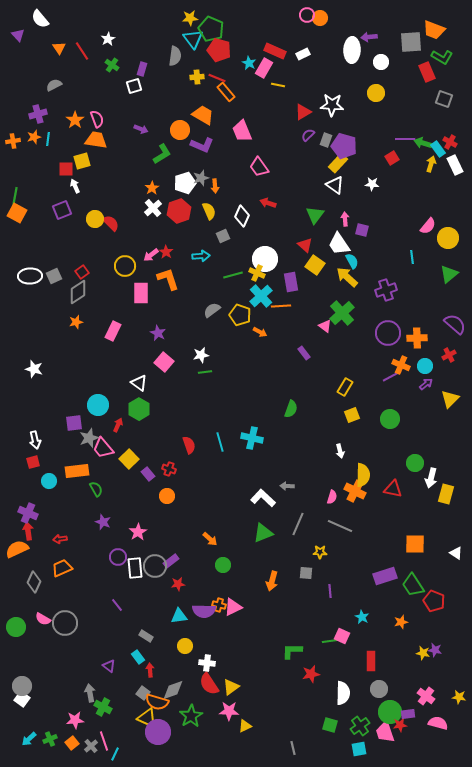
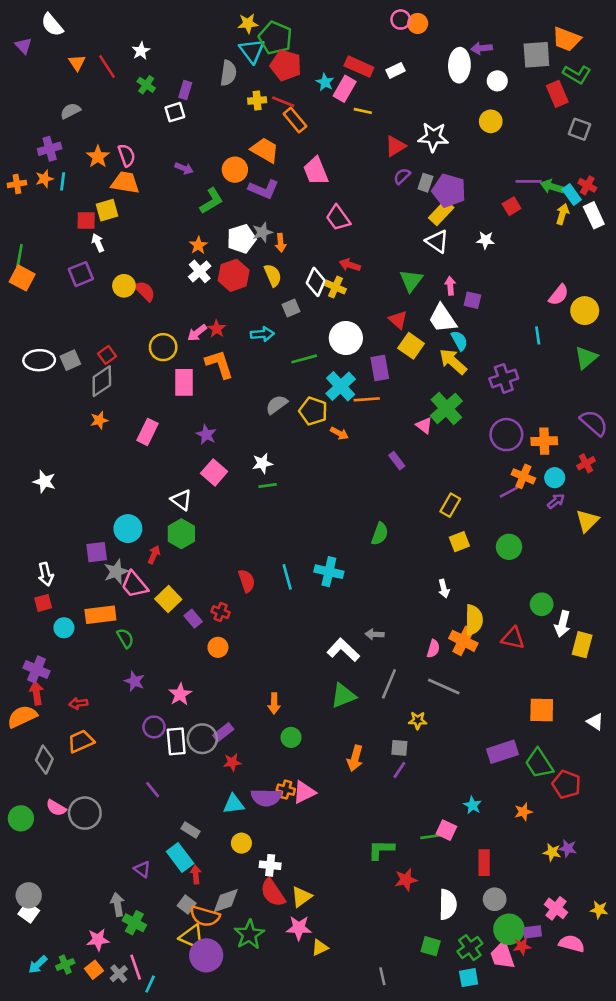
yellow cross: (257, 273) -> (335, 287), moved
orange arrow: (210, 539) -> (274, 703), turned 49
purple line: (330, 591) -> (399, 770), moved, turned 40
cyan rectangle: (138, 657) -> (180, 857), size x1.5

